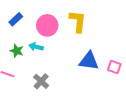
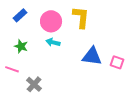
cyan arrow: (36, 47) -> (53, 42), moved
gray cross: (41, 81) -> (34, 84), moved

